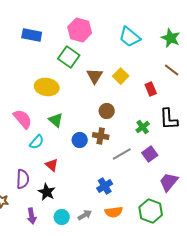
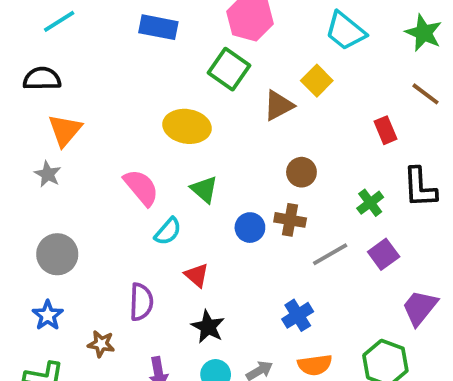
brown triangle: (95, 76) -> (279, 105), turned 30
yellow square: (121, 76) -> (317, 81), moved
black star: (47, 192) -> (208, 327), moved

